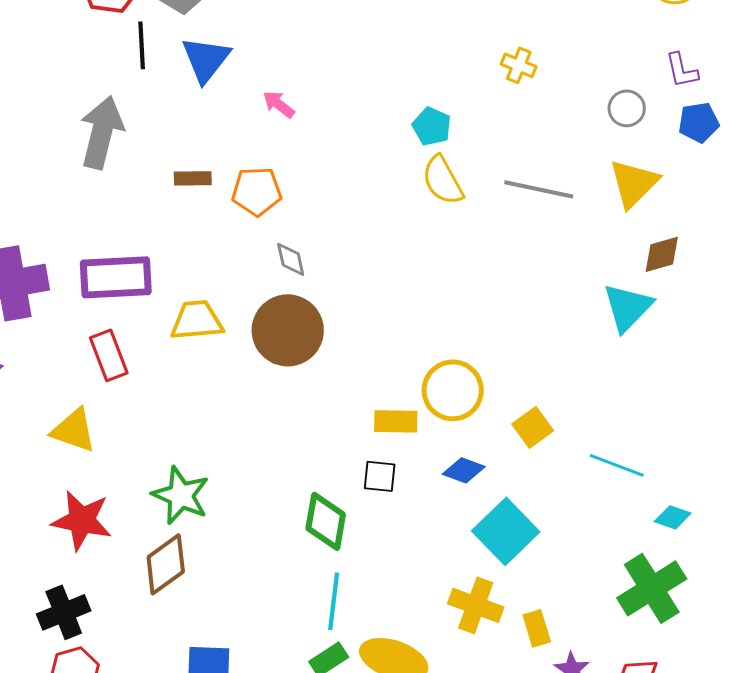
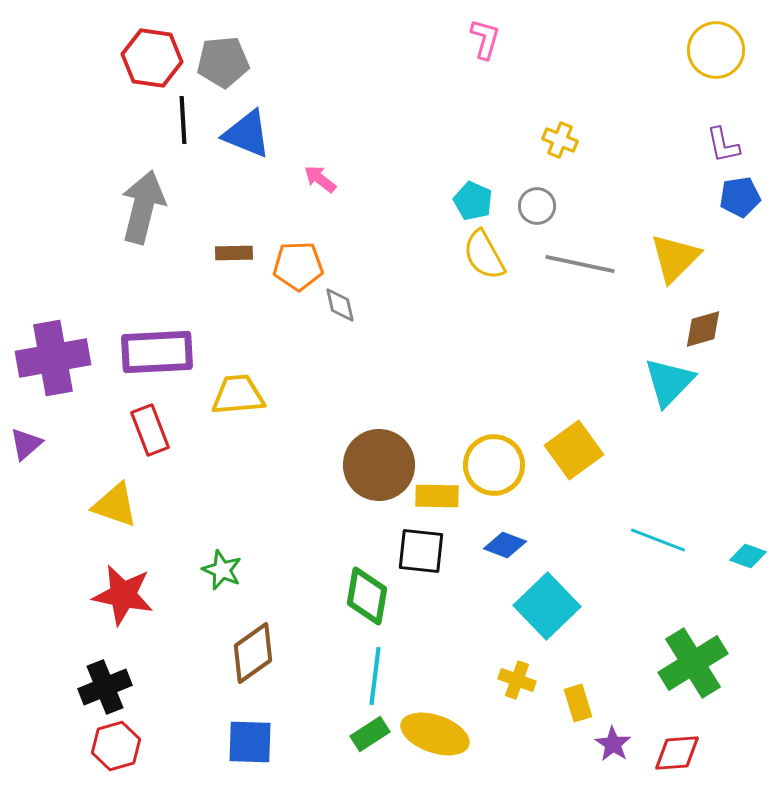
blue triangle: (206, 59) -> (247, 134), turned -46
gray circle: (627, 108) -> (537, 206), moved
gray diamond: (291, 259) -> (340, 305), moved
brown circle: (288, 330) -> (379, 465), moved
yellow square: (533, 427) -> (574, 450), moved, size x1.4
black square: (380, 476) -> (421, 551), size x1.4
green star: (181, 495) -> (222, 570), size x0.7
cyan diamond: (673, 517) -> (748, 556), moved
brown diamond: (166, 564) -> (253, 653), moved
yellow cross: (476, 605) -> (517, 680), size x0.7

